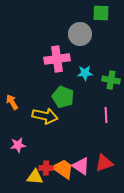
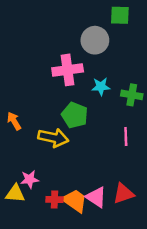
pink star: (18, 145) -> (30, 179), moved
yellow triangle: (35, 177) -> (15, 194), moved

